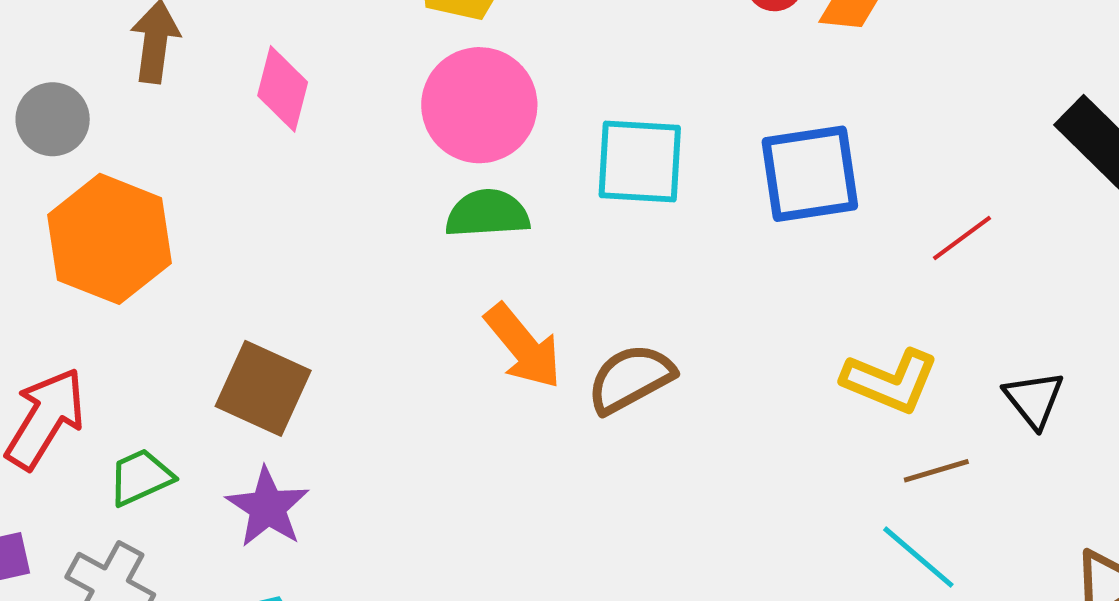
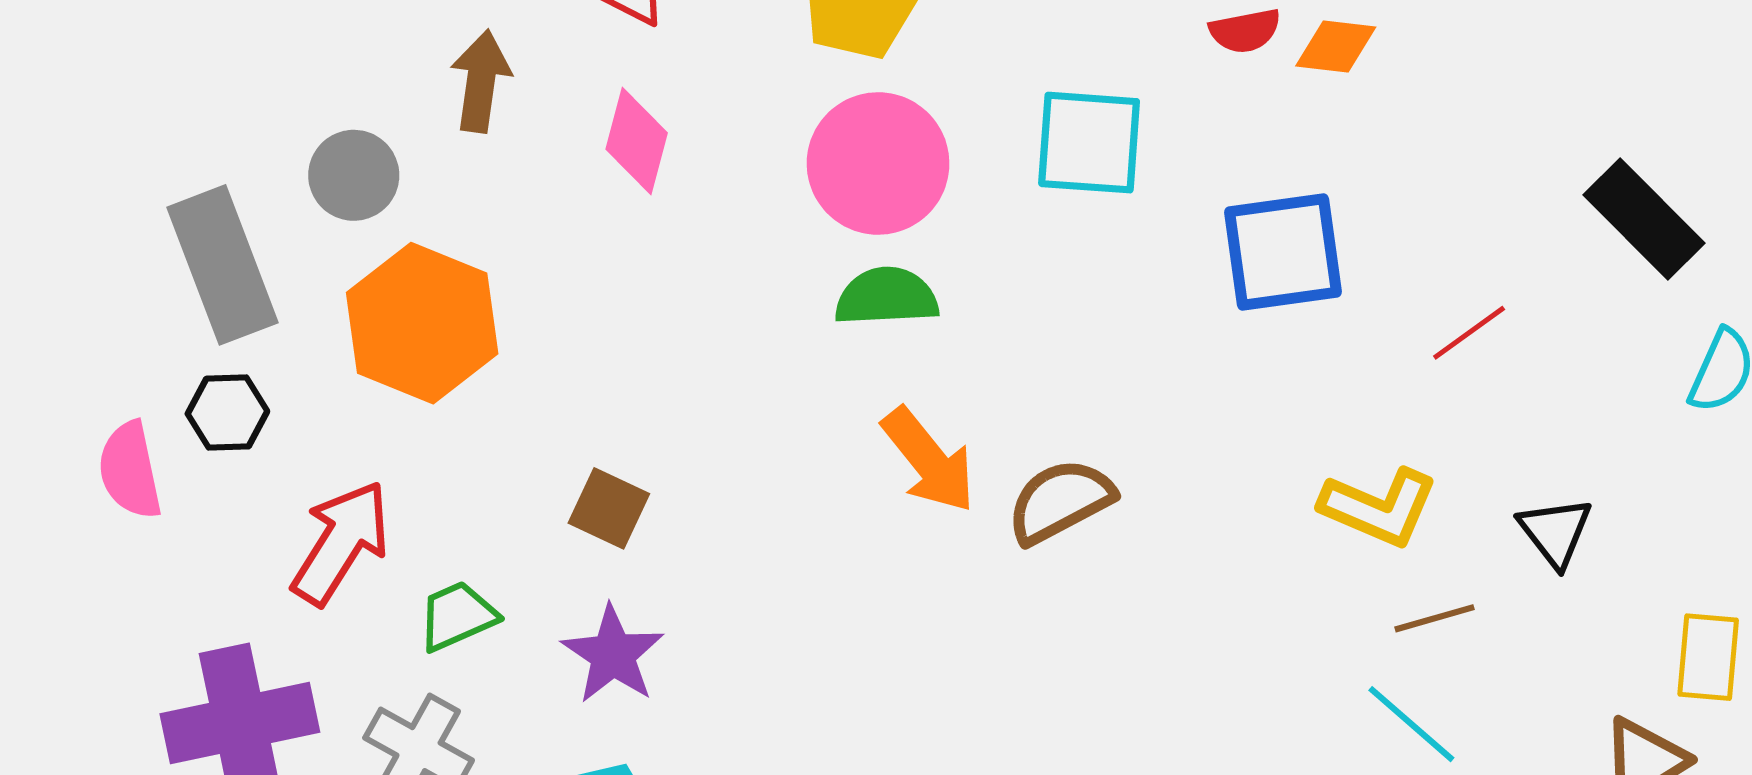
cyan square: (640, 162) -> (1089, 143), moved
brown square: (263, 388) -> (609, 508), size x0.7

